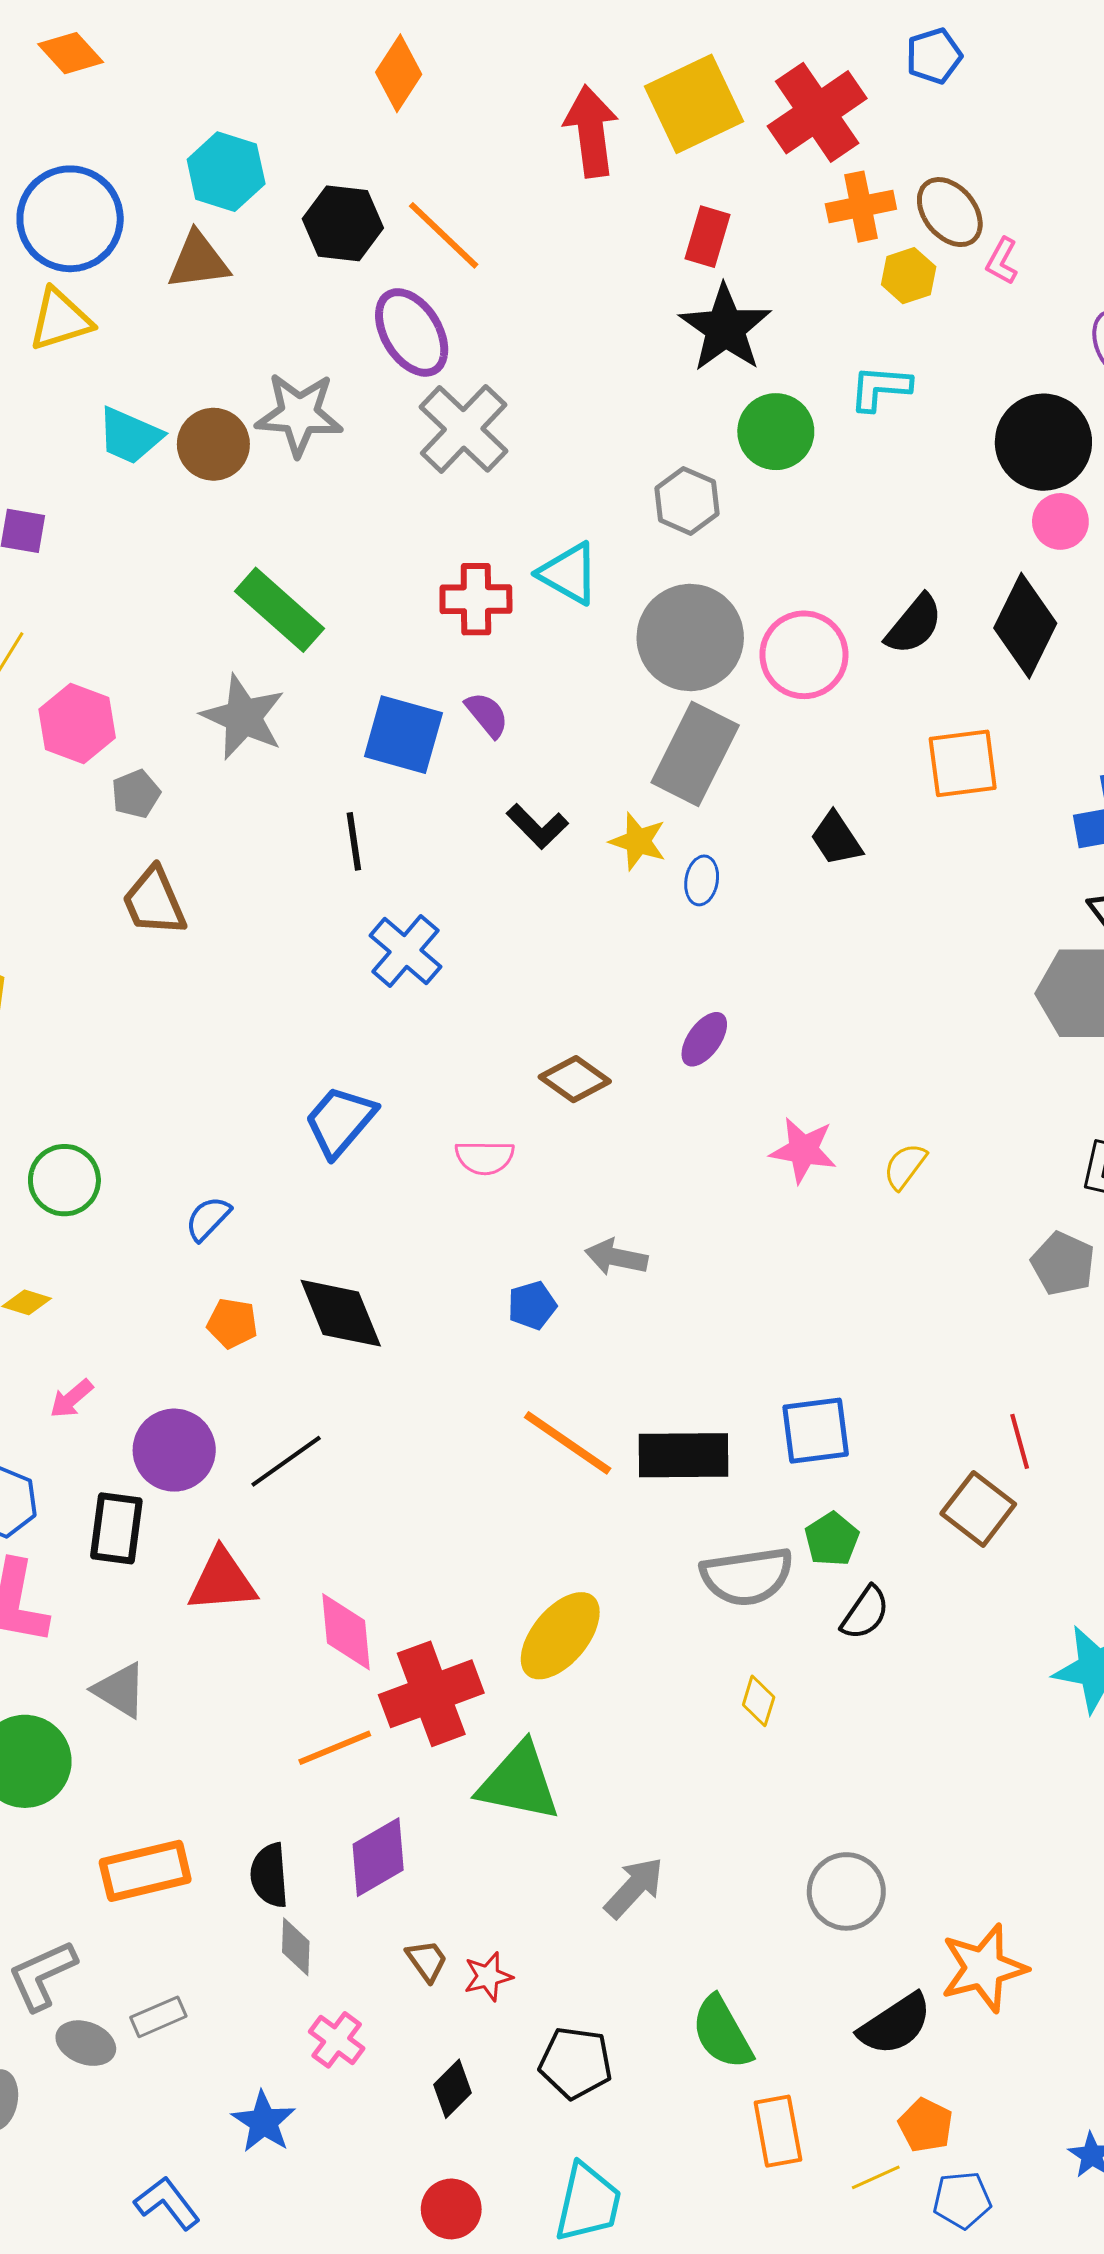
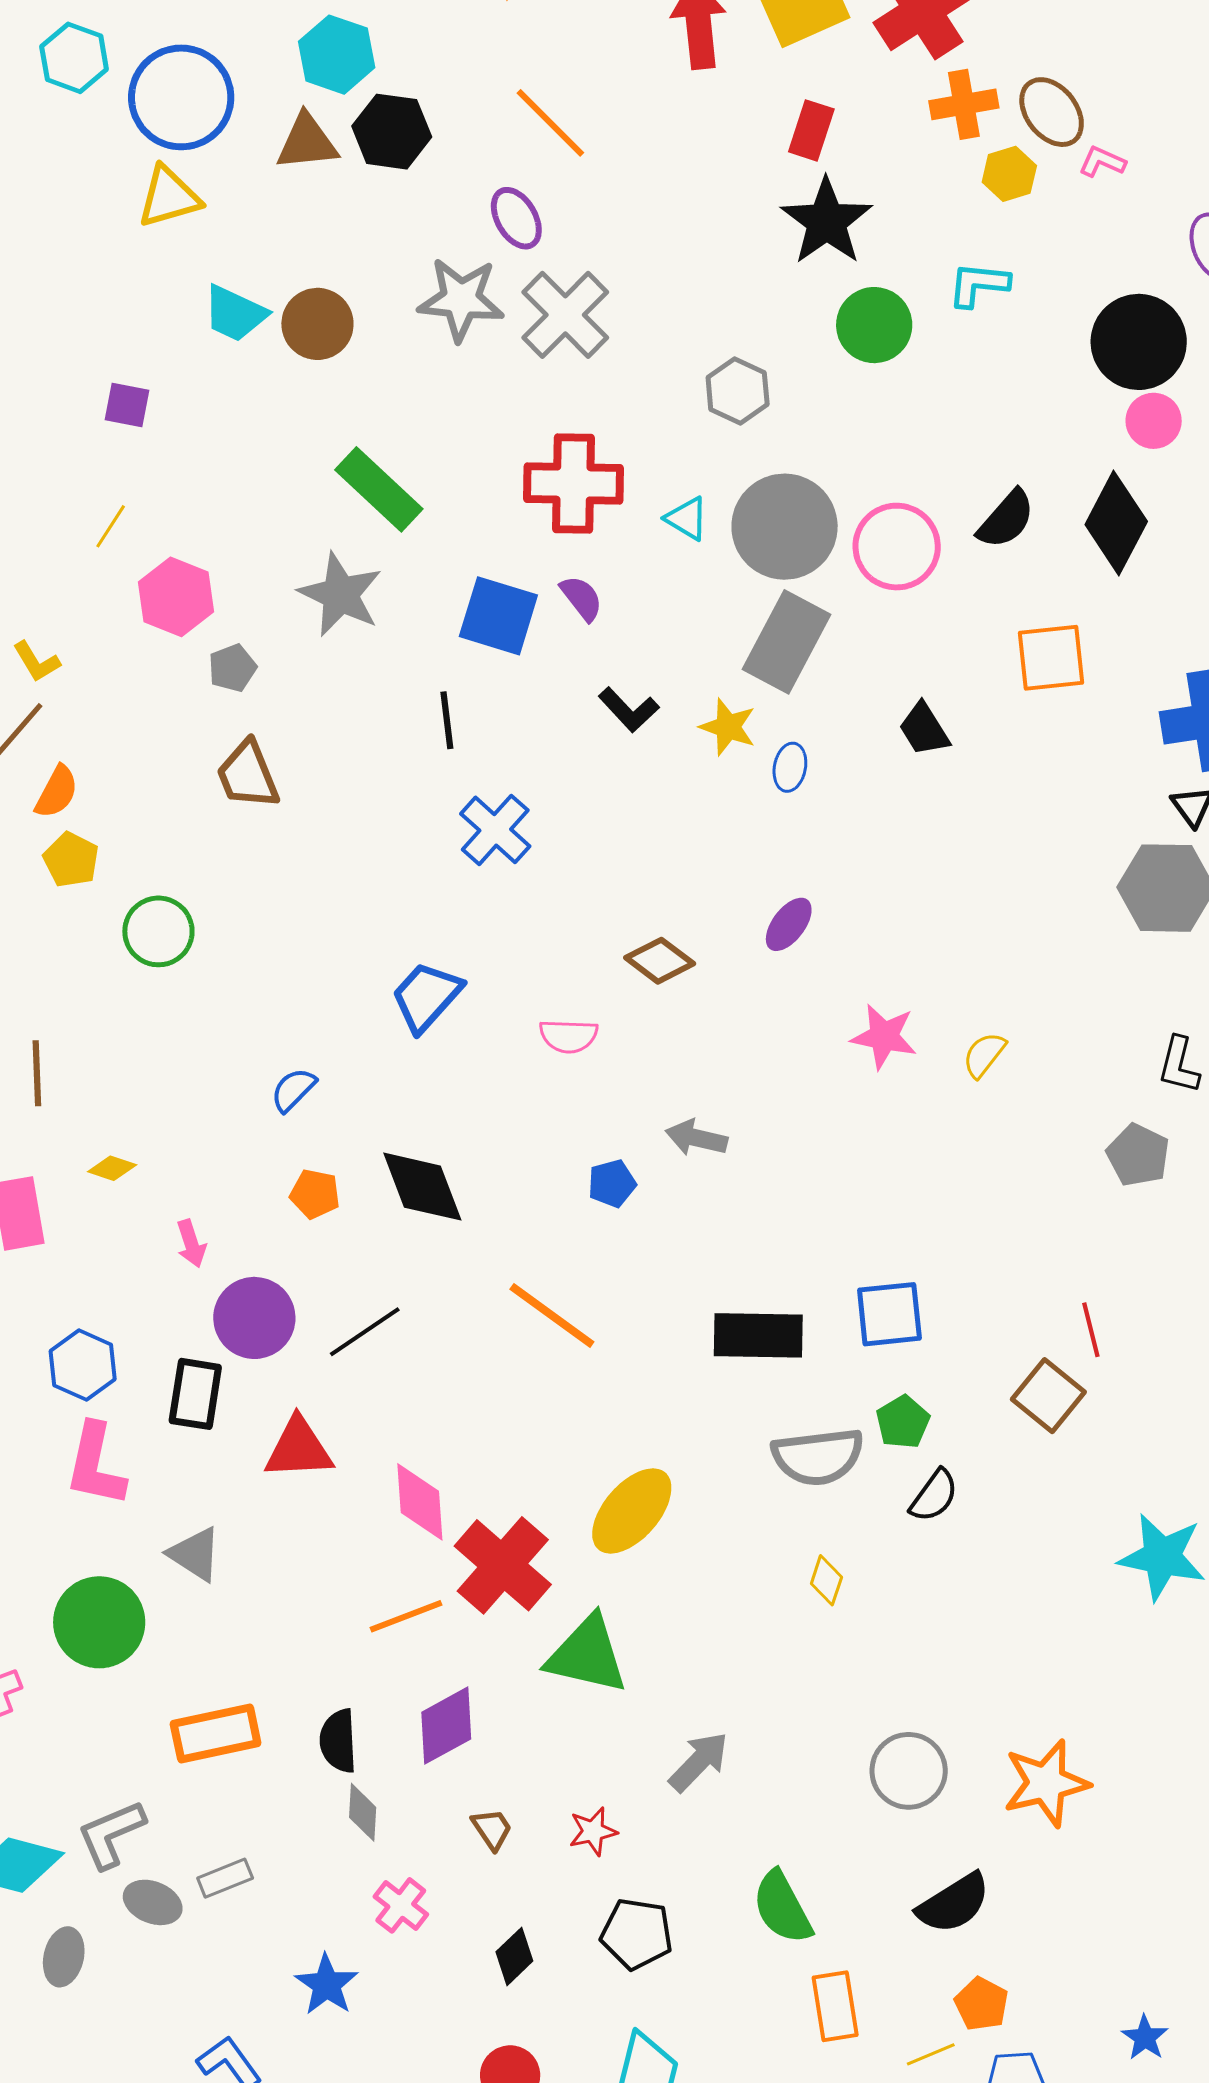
black hexagon: (343, 223) -> (392, 132), moved
pink L-shape: (1002, 261) -> (1102, 162), turned 84
purple ellipse: (412, 332) -> (516, 218), size x0.7
gray star: (299, 414) -> (461, 299), moved
gray hexagon: (687, 501) -> (738, 391), moved
cyan triangle: (569, 573) -> (687, 519), moved, size x0.7
red cross: (476, 599) -> (573, 484), size x1.4
green circle: (64, 1180) -> (158, 931), moved
pink arrow: (71, 1399) -> (191, 1244), moved, turned -69
orange line: (568, 1443) -> (552, 1316), moved
red cross: (431, 1694) -> (503, 1565), turned -30
orange star: (984, 1968) -> (1046, 1783), moved
red star: (488, 1976) -> (593, 1831), moved

